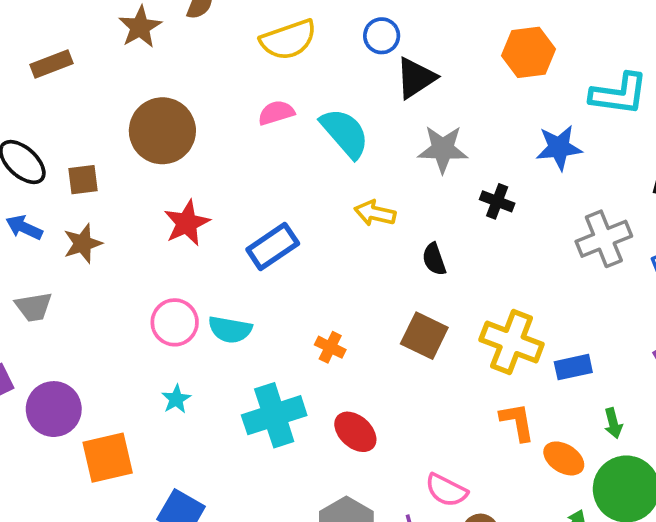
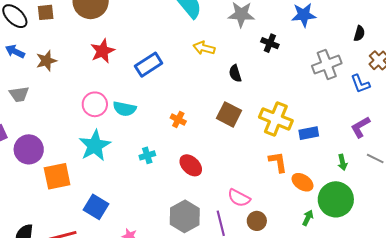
brown square: (83, 180) -> (46, 12), moved
cyan star: (176, 399) -> (95, 146), size x2.0
cyan cross: (274, 415) -> (147, 155), size x0.5
green arrow: (613, 423) -> (342, 162), moved

